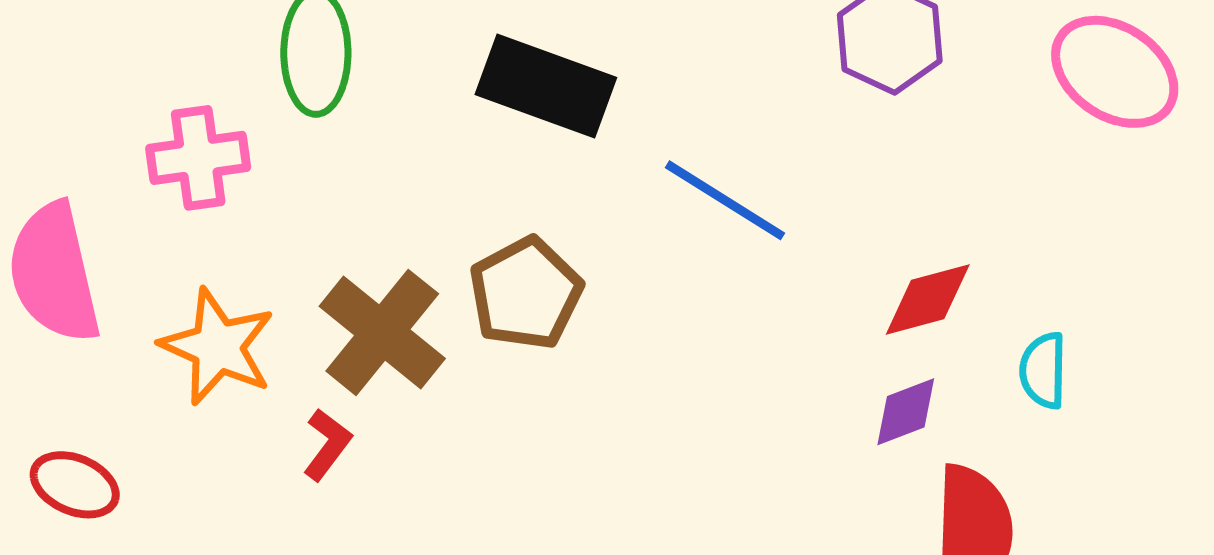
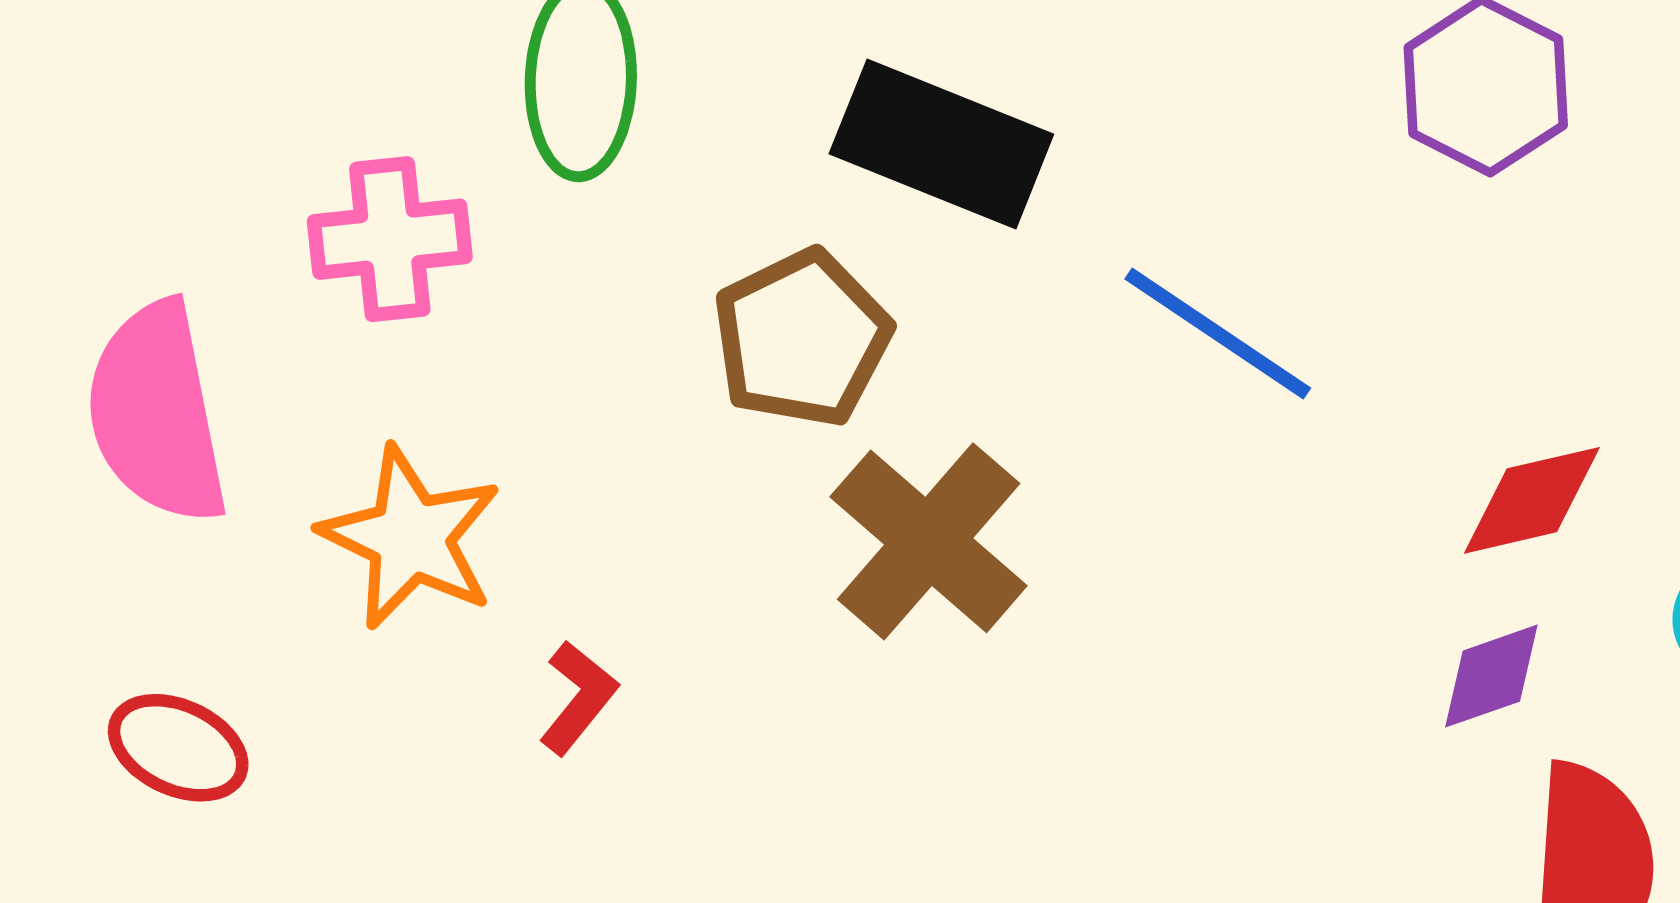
brown pentagon: (526, 293) -> (802, 338), moved
brown cross: (382, 332) -> (929, 541), moved

